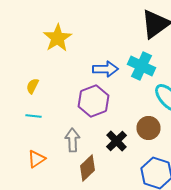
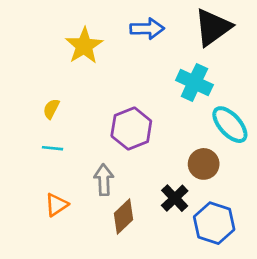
blue arrow: (106, 69) -> (147, 29), moved
black cross: (116, 141) -> (175, 198), moved

